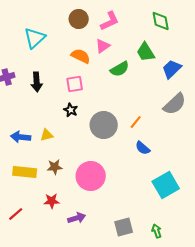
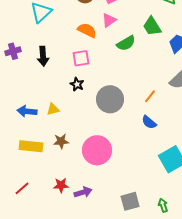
orange line: (136, 122) -> (150, 96), moved
red star: (52, 201) -> (61, 185), moved

